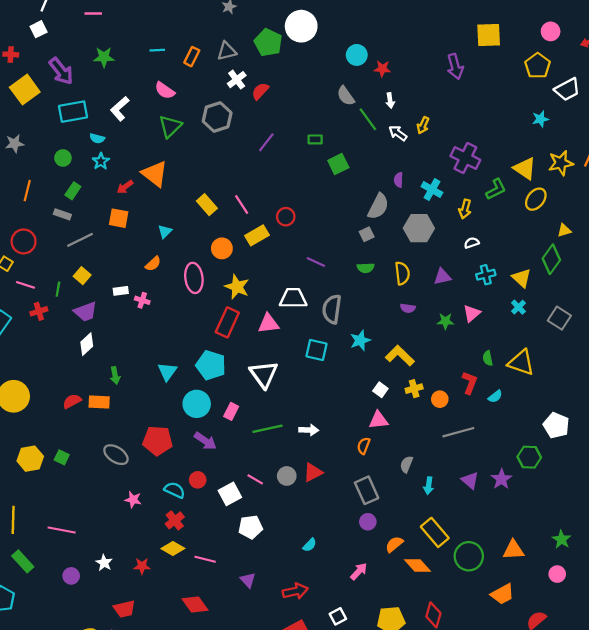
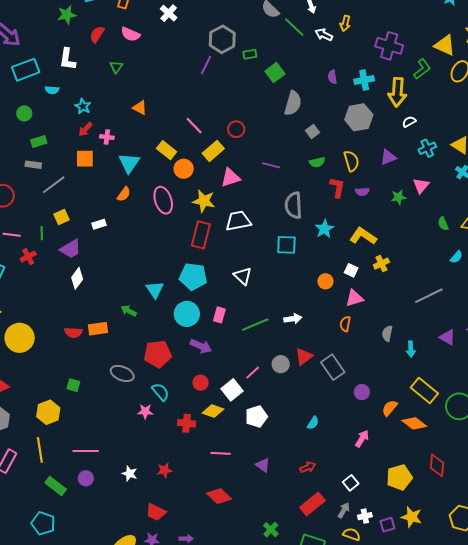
green star: (104, 57) -> (67, 15), moved
pink semicircle: (165, 90) -> (130, 34), moved
red semicircle: (260, 91) -> (97, 34), moved
white L-shape: (120, 109) -> (67, 59), turned -30
gray hexagon: (217, 117) -> (222, 39), moved
green triangle: (170, 126) -> (116, 67), size x0.6
cyan star: (101, 161) -> (83, 106), moved
orange triangle: (155, 174) -> (140, 108), moved, size x0.6
cyan cross: (432, 190) -> (364, 80), turned -30
green rectangle: (73, 191) -> (39, 142), turned 49
yellow rectangle: (207, 205) -> (167, 150), moved
gray semicircle: (378, 206) -> (293, 103), moved
yellow arrow: (465, 209) -> (397, 92), size x1.6
cyan triangle: (165, 232) -> (129, 163), size x1.6
yellow square: (82, 276) -> (62, 217), turned 35
white trapezoid: (293, 298) -> (238, 221), moved
pink cross: (142, 300) -> (107, 137), moved
pink triangle: (268, 324) -> (231, 178), moved
white triangle: (264, 374) -> (243, 276), size x0.7
green arrow: (115, 375) -> (129, 311), moved, turned 140
red L-shape: (470, 383) -> (337, 187), moved
orange circle: (440, 399) -> (325, 281), moved
red semicircle: (72, 401) -> (73, 333), turned -138
yellow hexagon: (30, 459) -> (48, 412), moved
pink line: (255, 479) -> (253, 373), turned -63
cyan semicircle: (175, 490) -> (160, 392), moved, turned 36
gray rectangle: (367, 490) -> (333, 367), moved
red cross: (175, 520) -> (187, 423), turned -36
yellow diamond: (173, 549) -> (213, 411), moved
purple circle: (71, 576) -> (86, 478), moved
red arrow: (295, 591) -> (308, 467), size x0.7
red trapezoid: (124, 609) -> (156, 512), turned 50

